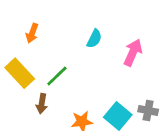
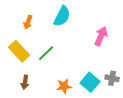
cyan semicircle: (94, 39) -> (62, 16), moved, size x1.5
brown arrow: (42, 104) -> (25, 82), moved

